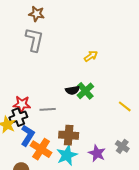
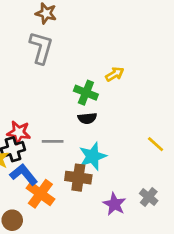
green cross: (85, 91) -> (86, 93), moved, turned -30
blue L-shape: (28, 136) -> (24, 175), turned -75
cyan star: (67, 155) -> (93, 156), moved

